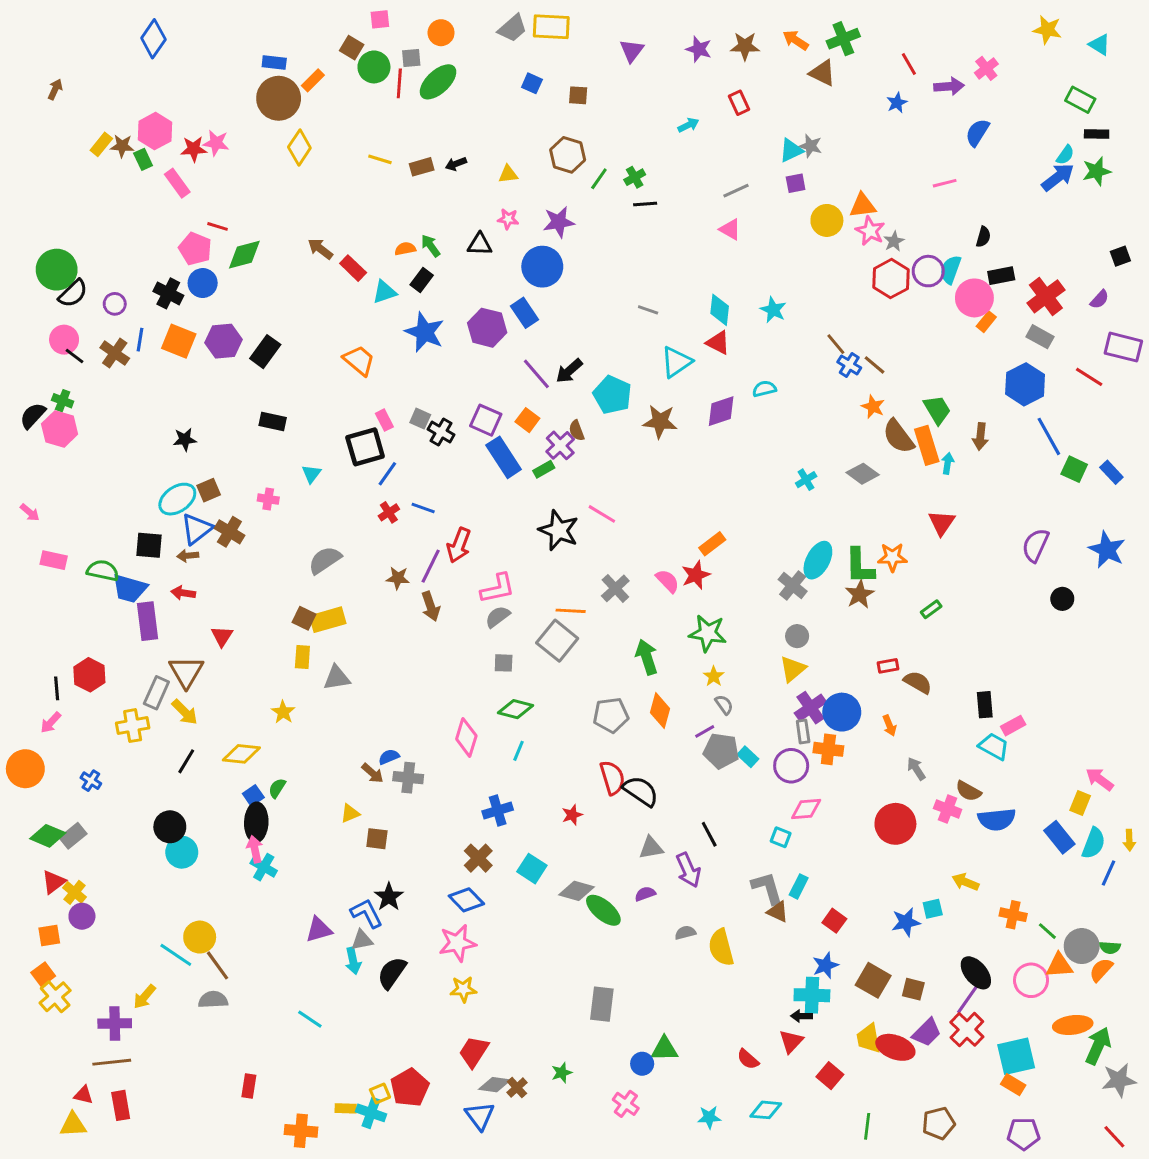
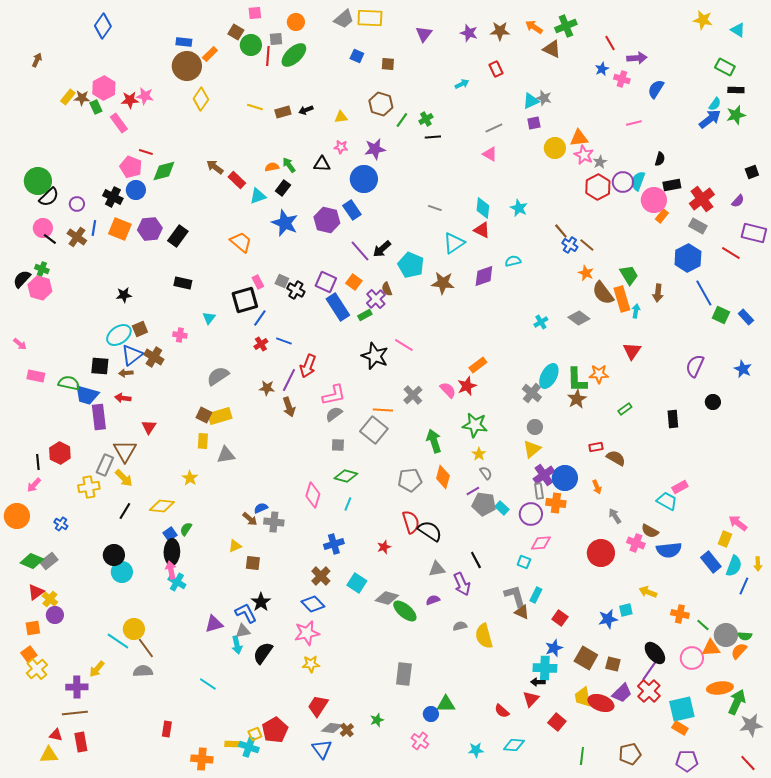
pink cross: (986, 68) -> (622, 79), moved, turned -35
blue star: (1107, 550) -> (743, 369), size x0.7
black rectangle: (985, 705) -> (673, 419), moved

